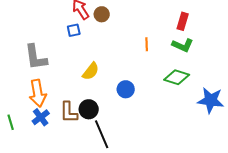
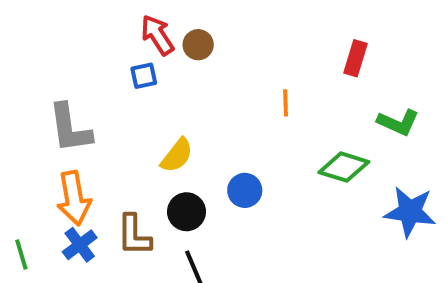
green L-shape: (183, 45) -> (398, 122), moved
black circle: (89, 109) -> (186, 212), moved

